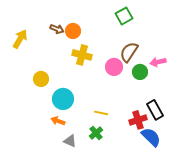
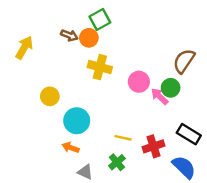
green square: (124, 16) -> (100, 20), moved
brown semicircle: (129, 52) -> (184, 61), moved
pink arrow: (158, 62) -> (160, 96), moved, turned 56
black rectangle: (155, 110) -> (189, 134), turned -30
red cross: (138, 120) -> (153, 146), moved

